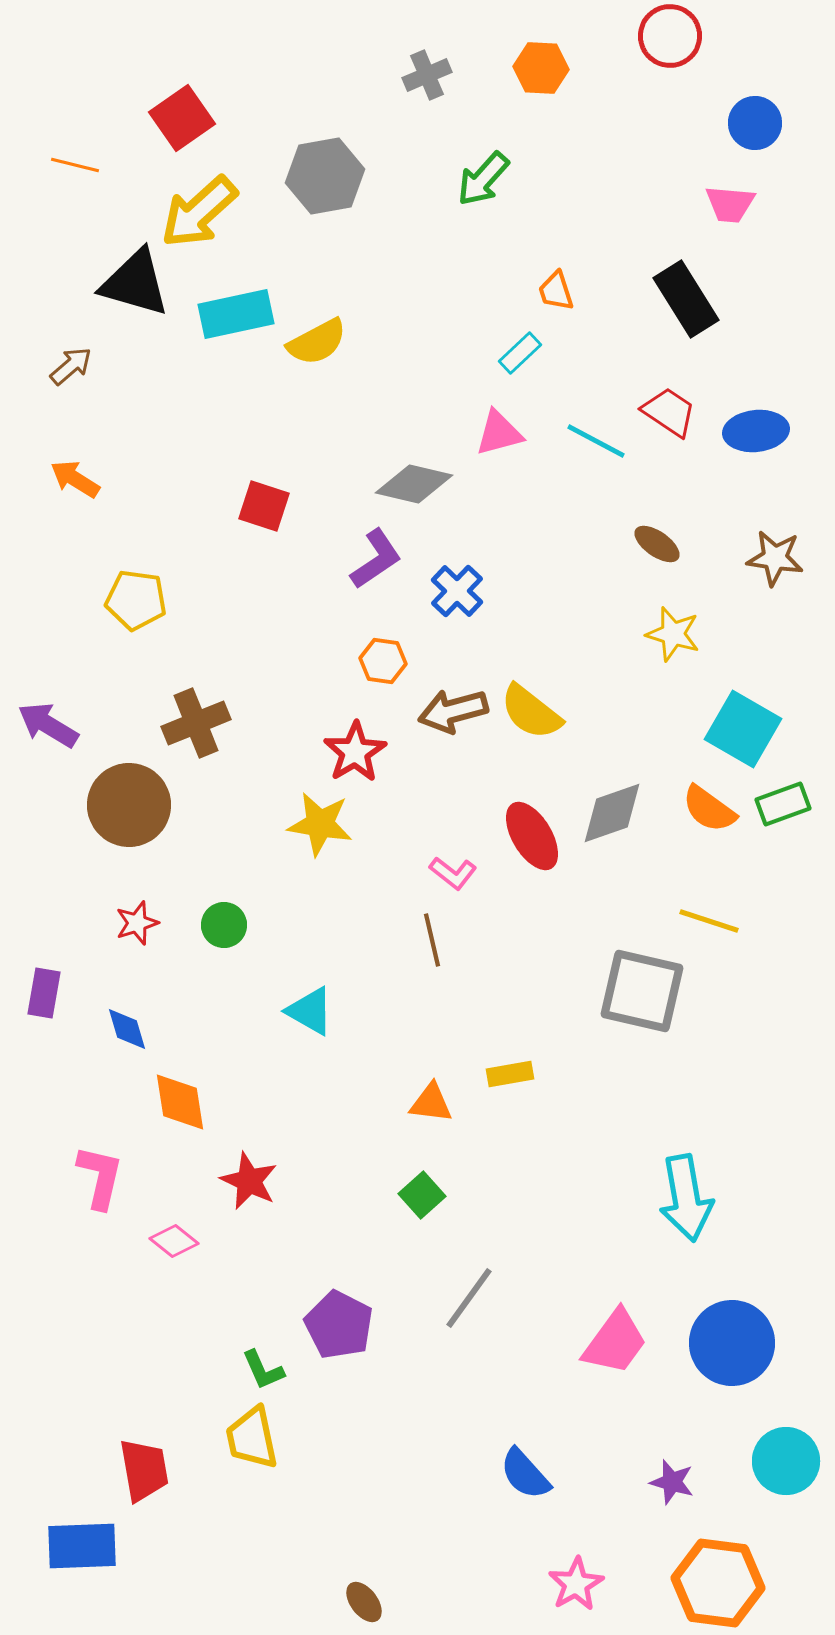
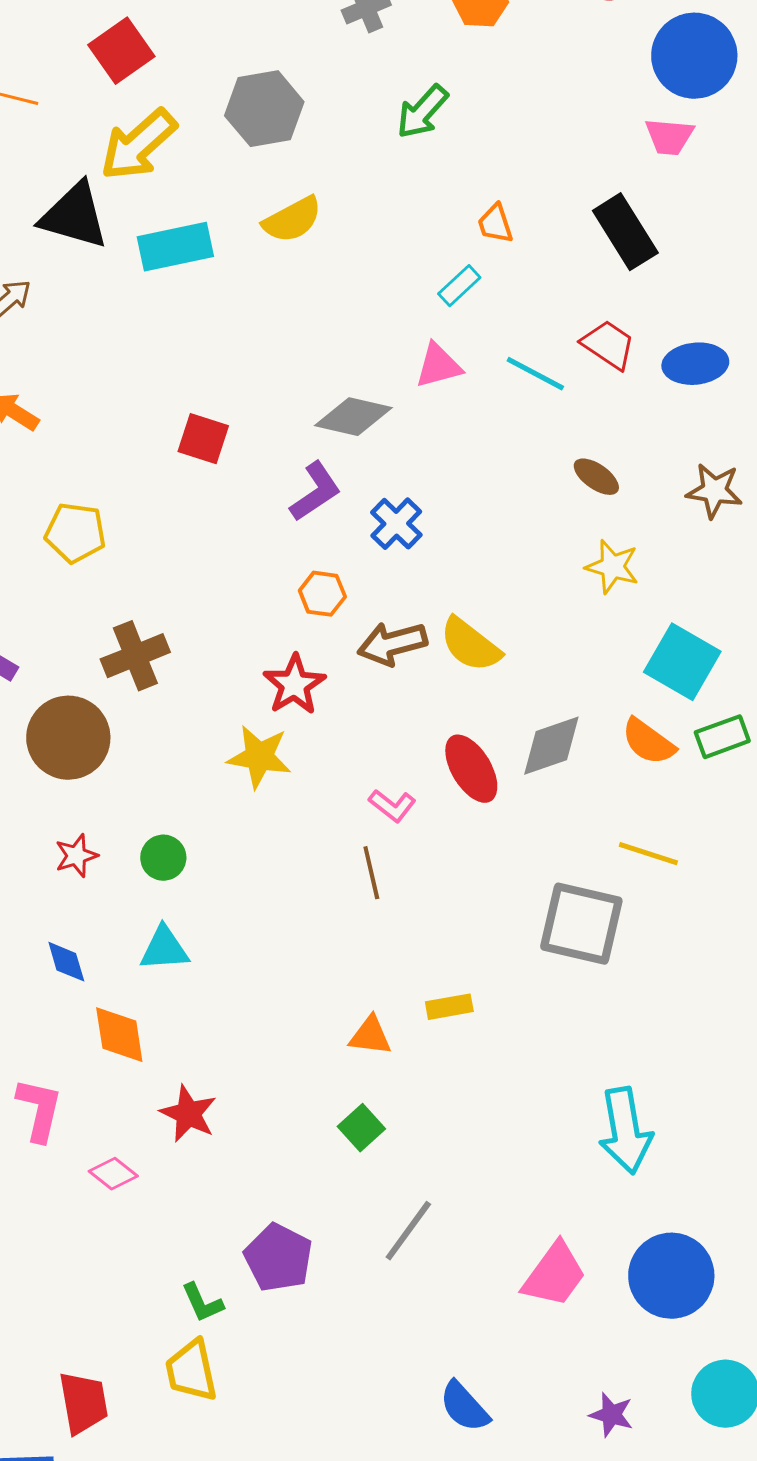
blue circle: (755, 123) -> (694, 56), size x1.6
yellow semicircle: (317, 342) -> (292, 220), moved
cyan triangle: (310, 1011) -> (164, 949), moved, turned -34

